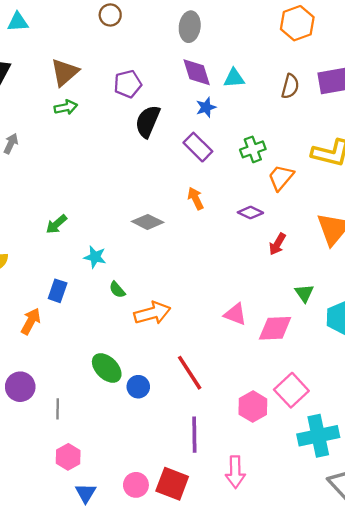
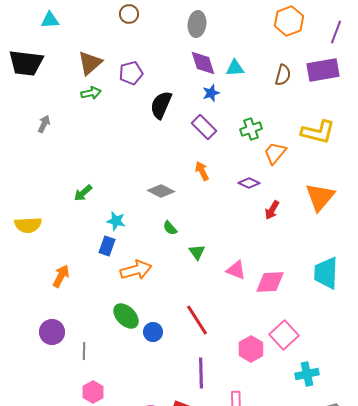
purple pentagon: (128, 84) -> (131, 73), moved
green semicircle: (117, 290) -> (170, 228), moved
blue rectangle: (58, 291) -> (107, 246), moved
green triangle: (304, 293) -> (197, 252), moved
orange arrow: (152, 313) -> (136, 270), moved
cyan cross: (318, 436) -> (307, 374), size x0.7

